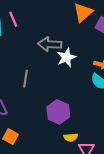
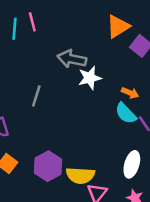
purple hexagon: (58, 112) -> (48, 166), moved
yellow semicircle: (71, 137) -> (80, 175), size x1.6

